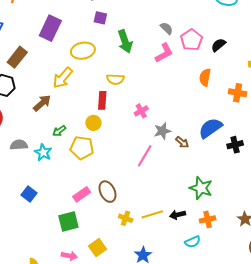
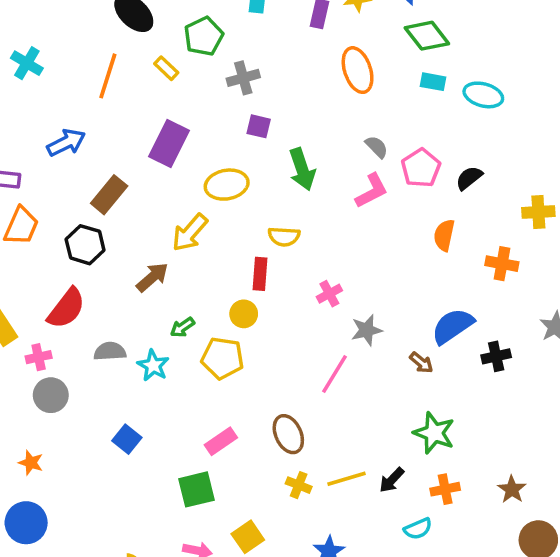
brown arrow: (182, 142) -> (421, 363), moved
brown ellipse: (107, 192) -> (288, 434), moved
black arrow: (178, 215) -> (392, 480), turned -35

